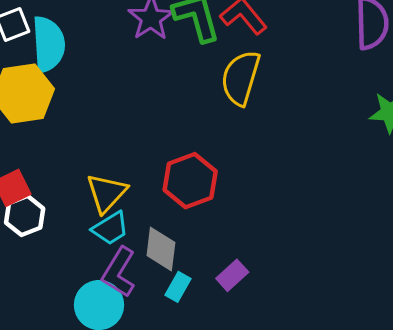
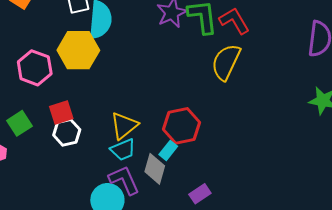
purple L-shape: (119, 272) -> (124, 180), turned 116
cyan rectangle: (178, 287) -> (168, 150), moved

